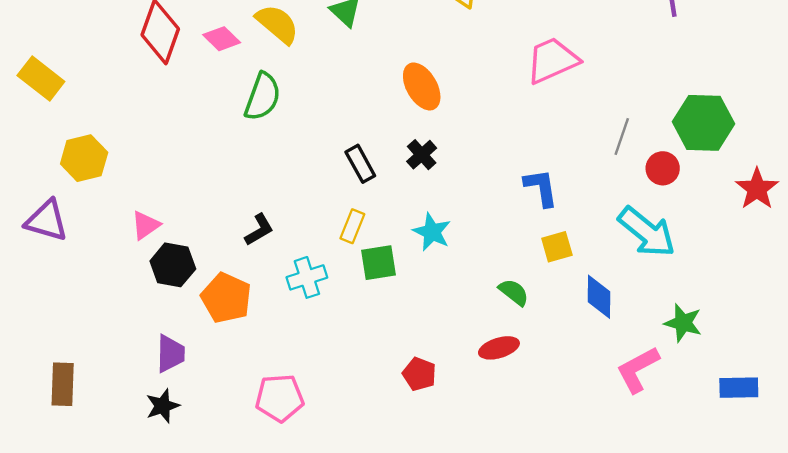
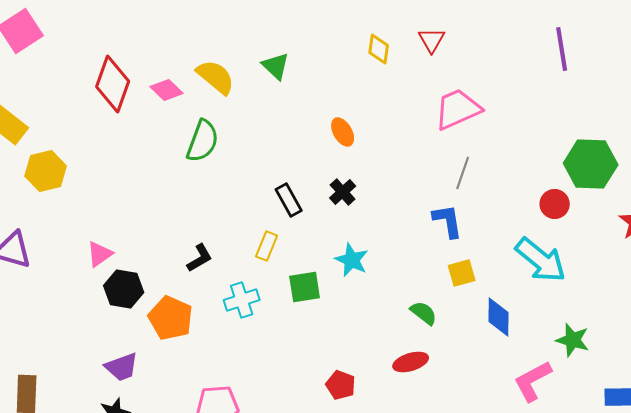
orange ellipse: (422, 86) -> (343, 132), size x0.7
gray line: (622, 136) -> (463, 173), moved
yellow hexagon: (84, 158) -> (46, 171), moved
yellow rectangle: (352, 226) -> (267, 246), moved
purple trapezoid: (170, 354) -> (122, 367), turned 69

